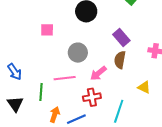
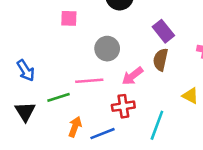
green line: (41, 92) -> (59, 97), turned 66

